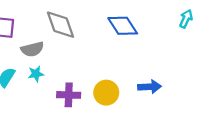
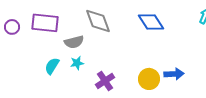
yellow circle: (106, 93) -> (149, 79), moved
purple cross: (69, 95) -> (105, 81), turned -36

